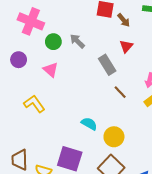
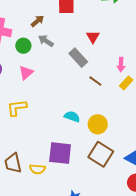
brown arrow: (124, 20) -> (37, 21), moved, turned -80
pink triangle: (51, 70) -> (26, 73), turned 49
yellow L-shape: (34, 104) -> (17, 108), turned -50

